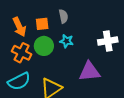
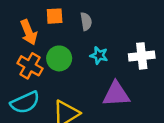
orange square: (42, 24) -> (55, 16), moved
cyan star: (66, 41) -> (99, 55), moved

